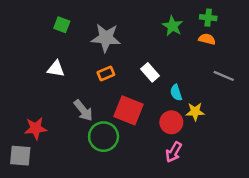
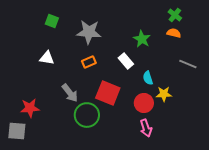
green cross: (208, 18) -> (175, 15), turned 32
green star: (173, 26) -> (142, 39), moved
pink arrow: (174, 152) -> (146, 128), turned -48

